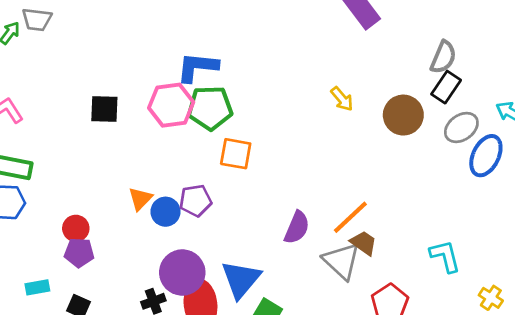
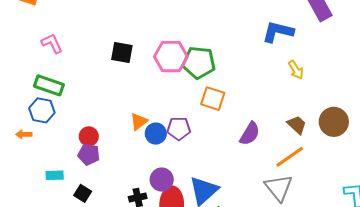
blue L-shape: (197, 67) -> (278, 32), moved
brown circle: (403, 115) -> (334, 122), moved
purple semicircle: (297, 228) -> (250, 134), moved
brown trapezoid: (364, 243) -> (297, 125), moved
purple circle: (182, 272) -> (162, 180), size x0.7

